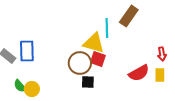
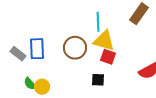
cyan line: (107, 28) -> (98, 22), moved
brown circle: (80, 63) -> (75, 48), moved

